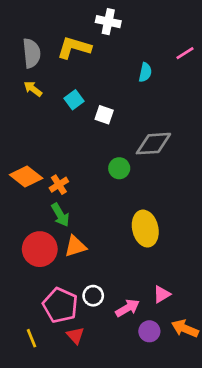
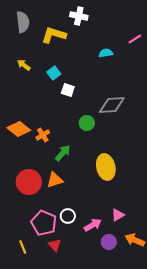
gray semicircle: (32, 53) -> (23, 22), moved
cyan semicircle: (145, 72) -> (106, 53), turned -112
white square: (104, 115) -> (68, 90), moved
green arrow: (60, 215) -> (63, 153), moved, turned -108

